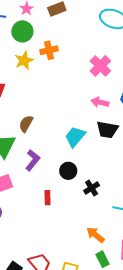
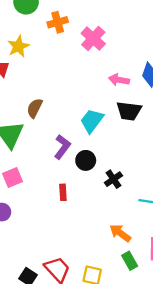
yellow star: (24, 60) -> (18, 46), moved
pink cross: (100, 66) -> (93, 38), moved
purple L-shape: (33, 160) -> (62, 147), moved

